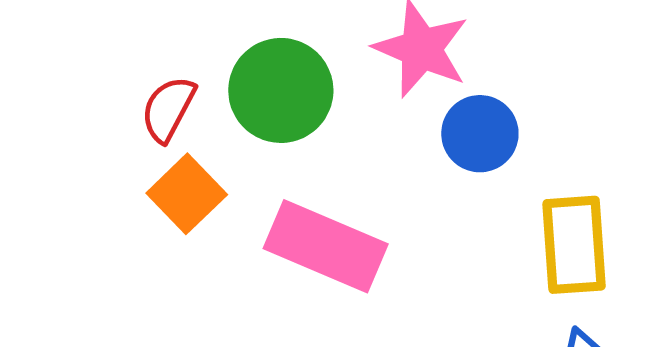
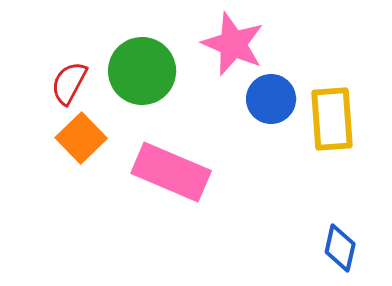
yellow rectangle: (574, 245) -> (332, 119), moved

